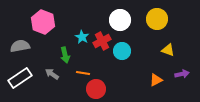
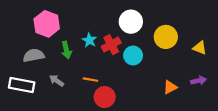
yellow circle: (157, 19) -> (166, 37), moved
gray semicircle: (20, 46) -> (34, 56), moved
yellow triangle: (168, 50) -> (200, 48), moved
green arrow: (65, 55) -> (66, 50), moved
white rectangle: (20, 78) -> (22, 85), turned 45

